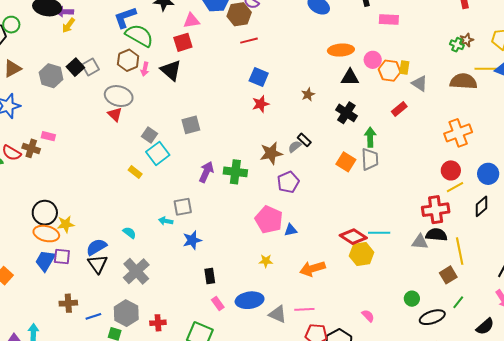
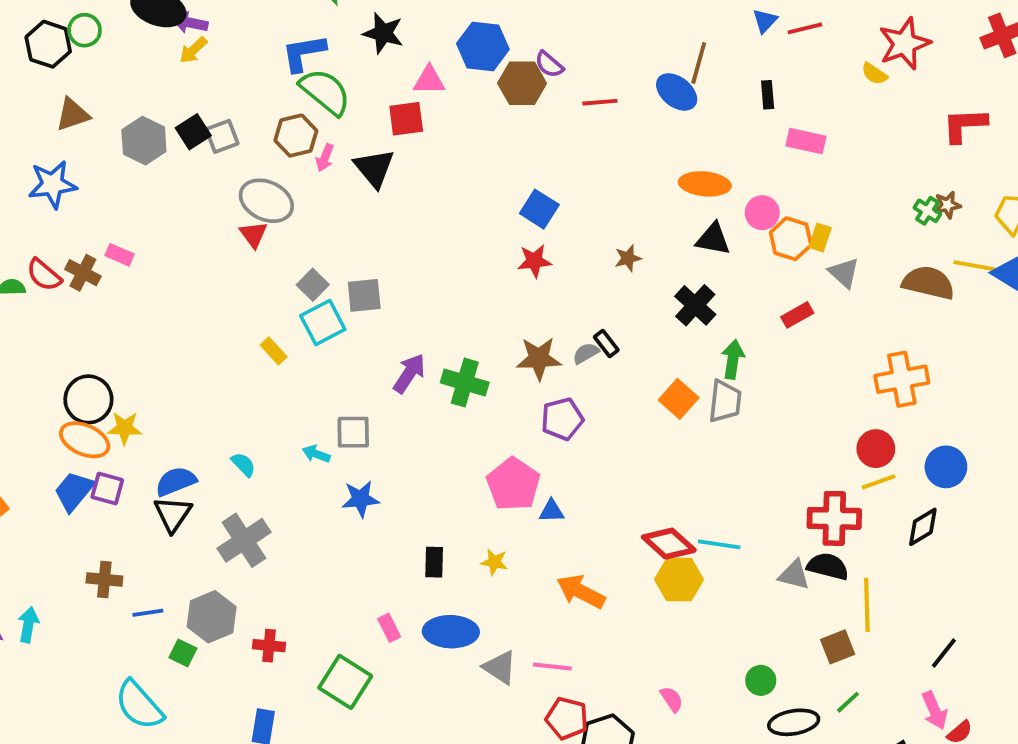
red line: (249, 41) -> (600, 102), moved
gray square: (191, 125) -> (364, 295), moved
orange arrow: (312, 269) -> (581, 592), turned 35
black rectangle: (210, 276) -> (434, 562), moved

